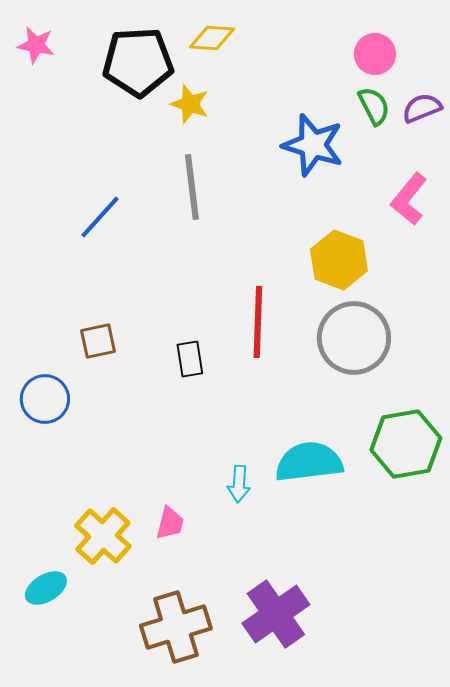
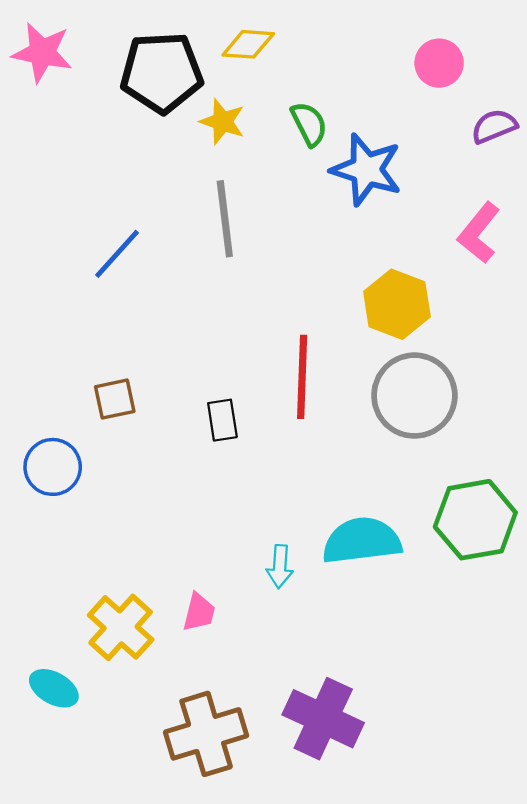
pink star: (36, 45) -> (42, 53), size x1.4
green semicircle: (374, 106) -> (309, 124), moved
cyan ellipse: (46, 588) -> (54, 688), turned 60
purple cross: (276, 614) -> (323, 719), turned -30

